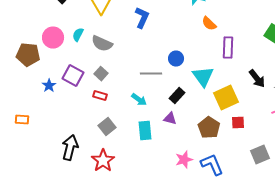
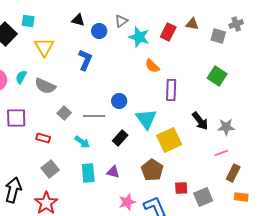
gray square: (101, 74) -> (64, 113), moved
purple square: (73, 76) -> (16, 118), turned -30
purple triangle: (170, 119) -> (113, 172), moved
red square: (238, 123) -> (181, 188), moved

